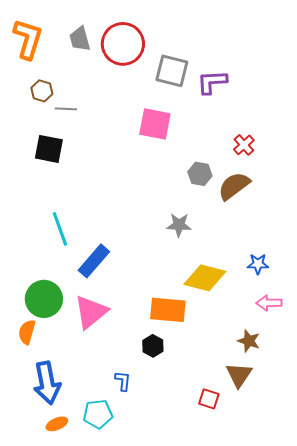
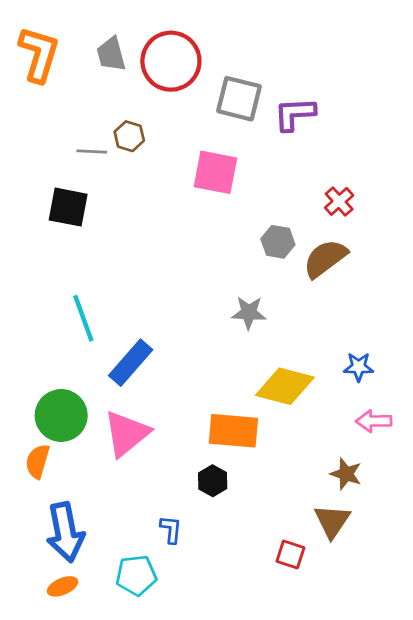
brown hexagon: (42, 91) -> (129, 136), moved
orange ellipse: (57, 424) -> (63, 586), moved

